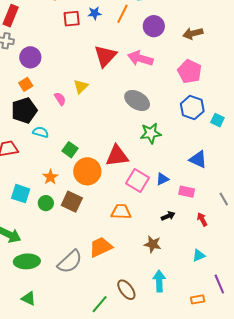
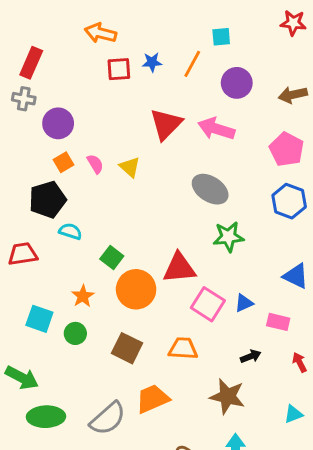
orange square: (26, 84) -> (64, 162), moved
yellow triangle: (81, 86) -> (130, 167), turned -35
pink semicircle: (60, 99) -> (95, 164), moved
brown square: (72, 202) -> (127, 348), moved
brown star: (153, 244) -> (227, 396), size x1.4

